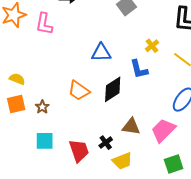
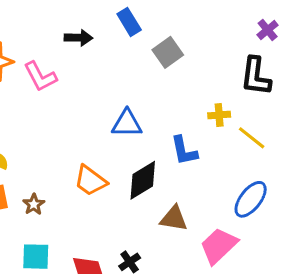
pink L-shape: (44, 24) -> (40, 77), turned -40
yellow cross: (152, 46) -> (219, 115), moved, turned 32
brown triangle: (131, 127) -> (174, 218), moved

